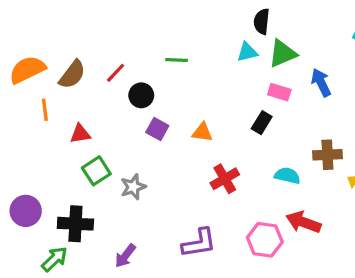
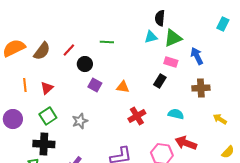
orange line: (45, 110) -> (25, 85), moved
red triangle: (80, 134) -> (47, 88), turned -32
brown cross: (327, 155) -> (201, 88), moved
green square: (96, 171) -> (48, 116), moved
purple circle: (26, 211) -> (13, 119), moved

